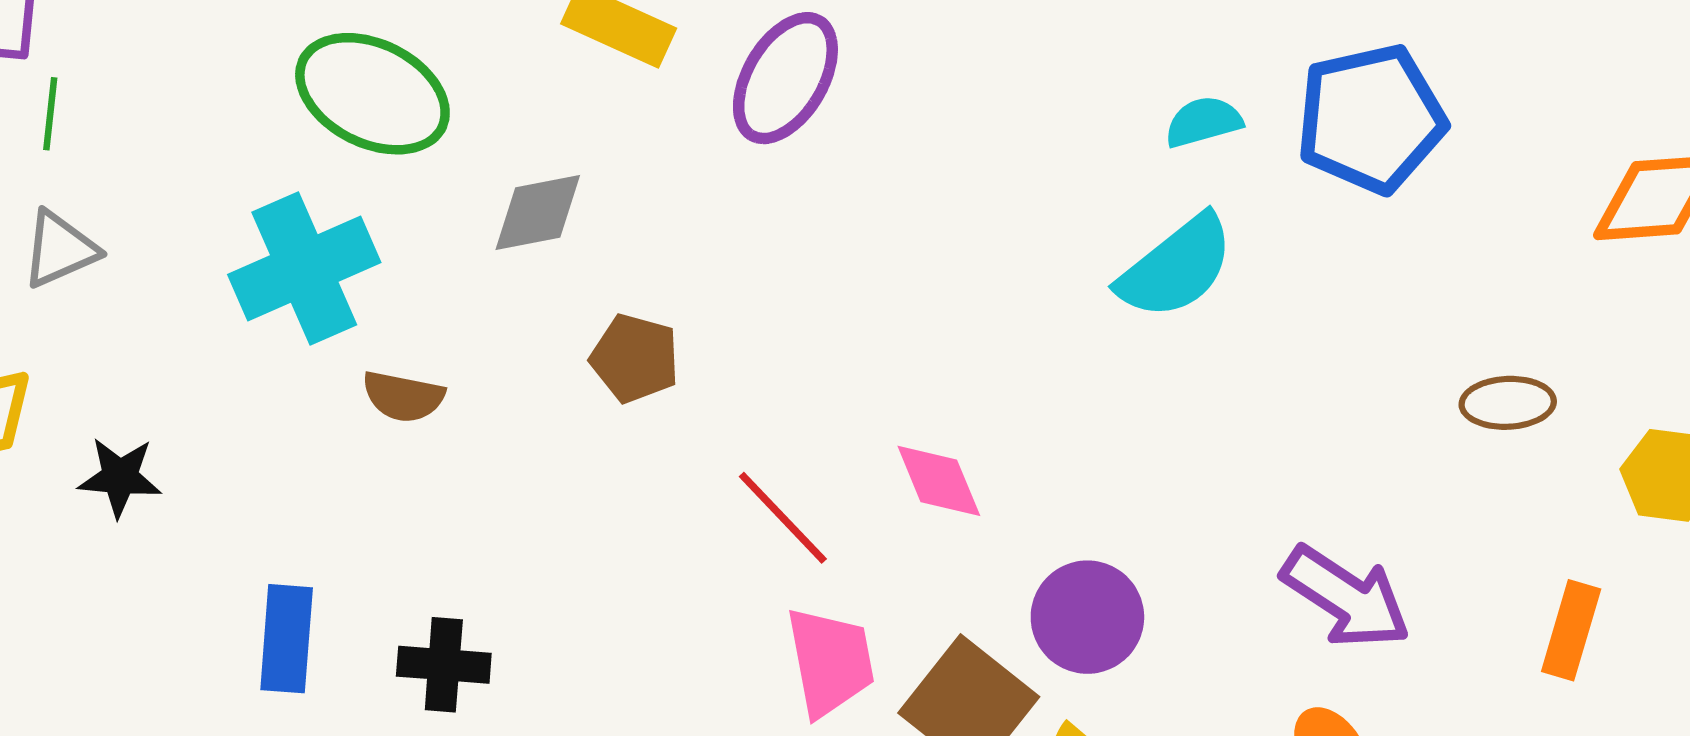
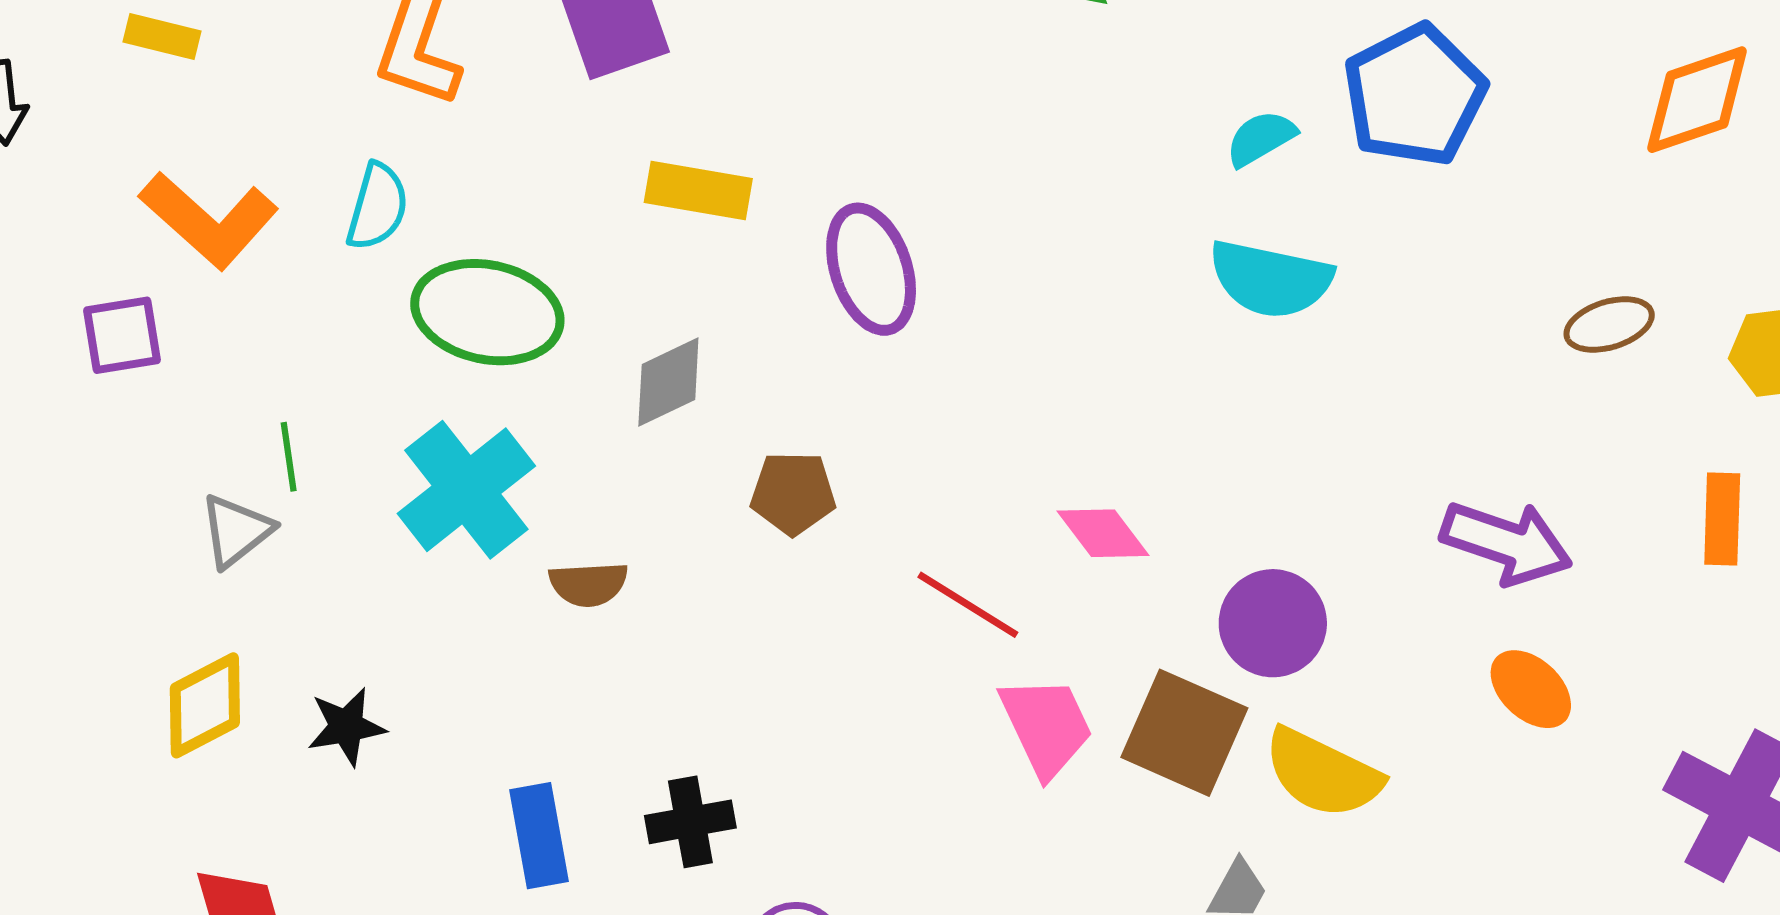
purple ellipse: (785, 78) -> (871, 269), moved, turned -34
green line: (50, 114) -> (289, 457), moved
cyan semicircle: (1176, 267) -> (1271, 279), turned 65

